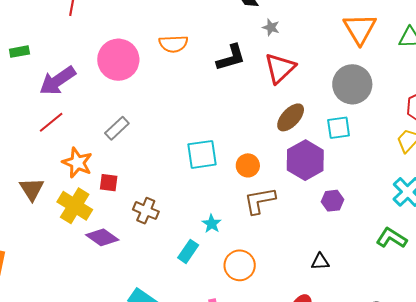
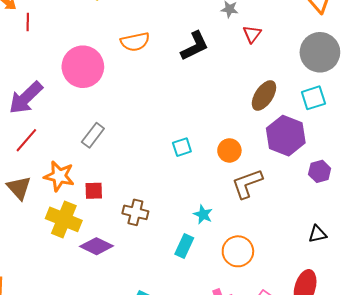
red triangle: (280, 68) -> (252, 34), moved, size x0.6
cyan square: (202, 154) -> (182, 147), size x0.6
brown triangle: (32, 189) -> (19, 188), moved

